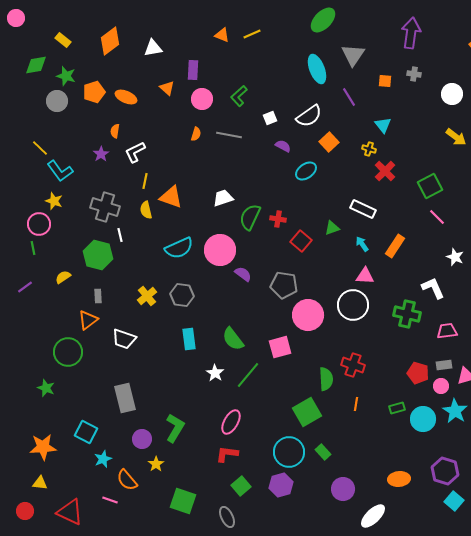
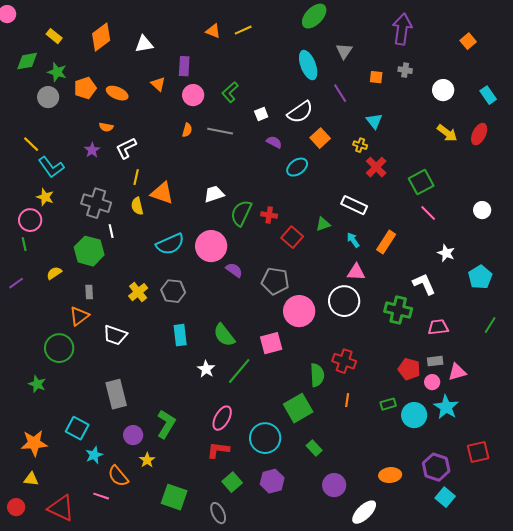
gray triangle: (353, 55) -> (344, 51), size x0.7
orange semicircle: (115, 131) -> (106, 127), turned -88
cyan circle: (289, 452) -> (265, 438), moved

